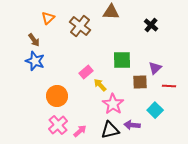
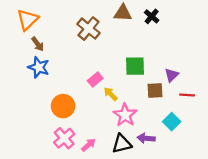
orange triangle: (48, 18) -> (28, 20), moved, size x1.5
black cross: (151, 25) -> (152, 16), moved

